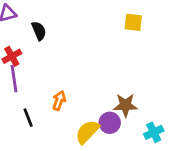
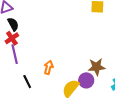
black semicircle: (39, 31) -> (13, 24), moved

